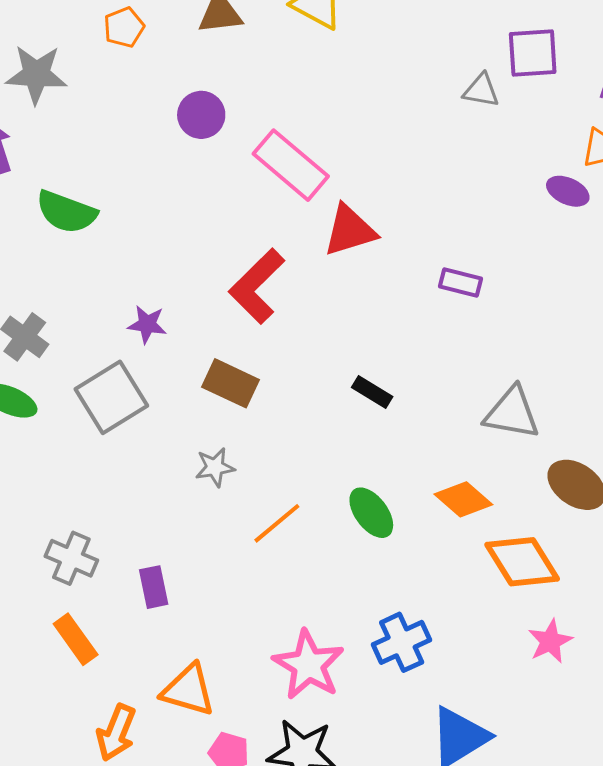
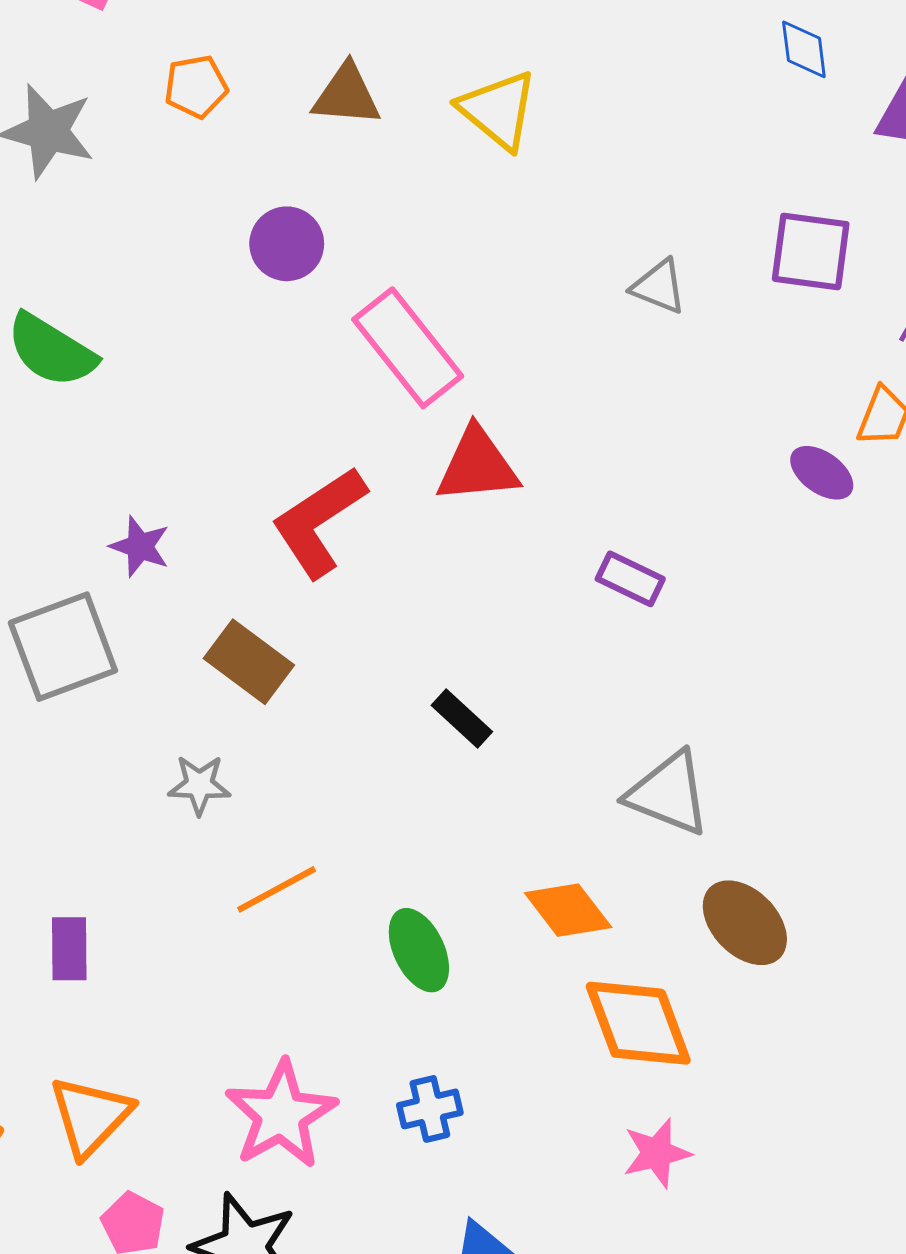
gray triangle: (481, 90) -> (659, 287), moved
green ellipse: (371, 513) -> (419, 950), moved
blue cross: (402, 642) -> (430, 1109), size x0.7
orange triangle: (188, 690) -> (90, 1116), turned 46

